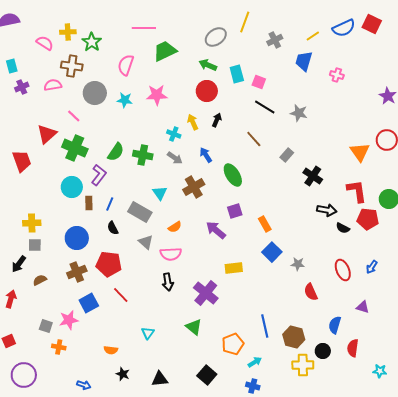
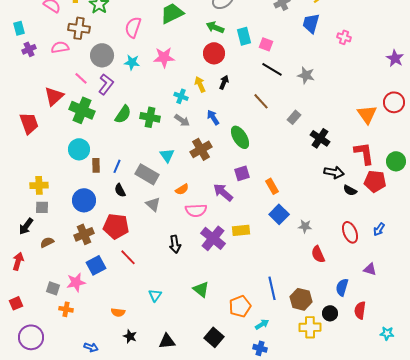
purple L-shape: (99, 175) -> (106, 84), moved
pink semicircle: (171, 254) -> (196, 210), moved
purple cross: (206, 293) -> (213, 238), moved

